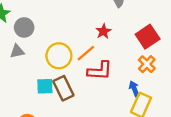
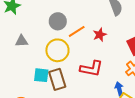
gray circle: (24, 27) -> (58, 21), moved
orange line: (86, 53) -> (77, 31), moved

